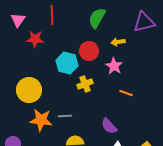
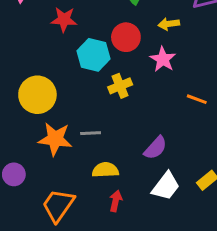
red star: (35, 39) -> (64, 19), moved
orange line: (126, 93) -> (197, 99), moved
purple semicircle: (109, 126) -> (155, 148), turned -96

